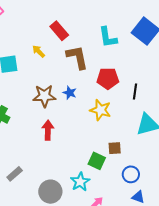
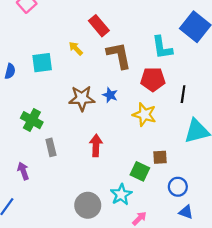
cyan L-shape: (108, 37) -> (162, 48), moved
red arrow: (48, 130) -> (96, 145), moved
gray rectangle: (15, 174) -> (51, 147), moved, turned -63

